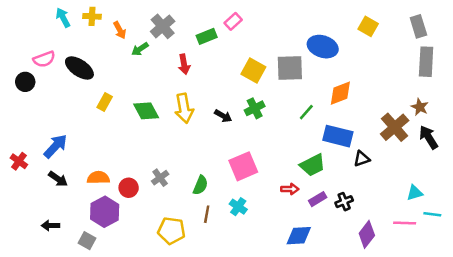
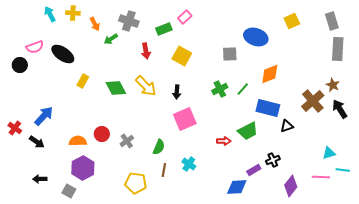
gray cross: (163, 26) -> (129, 21), turned -30
yellow square: (368, 26) -> (292, 21), turned 35
gray square: (290, 68) -> (230, 54), size x0.7
yellow square: (253, 71) -> (182, 56), moved
yellow arrow: (184, 108) -> (146, 86), turned -35
green cross: (255, 108) -> (220, 89), moved
black arrow: (223, 116) -> (177, 92), turned 64
pink square: (243, 166) -> (185, 119), moved
black arrow: (58, 179) -> (37, 142), moved
red circle: (129, 188) -> (102, 134), moved
red arrow: (290, 189) -> (224, 141), moved
purple rectangle: (318, 199) -> (254, 170), moved

